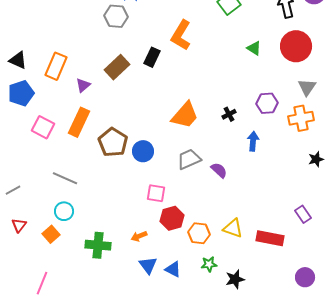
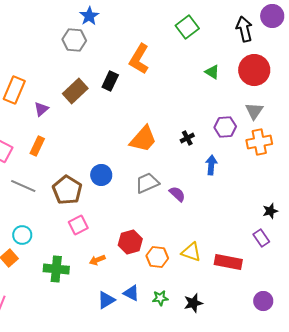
gray triangle: (307, 87) -> (254, 111), moved
orange rectangle: (79, 122) -> (37, 146), size x0.7
brown pentagon: (113, 142) -> (67, 190), moved
black star: (316, 159) -> (270, 211), moved
gray line: (65, 178) -> (23, 186), moved
pink square: (156, 193) -> (78, 225), moved, turned -36
green star: (209, 264) -> (160, 298), moved
blue triangle: (148, 265) -> (106, 300), moved, turned 36

